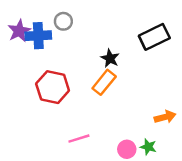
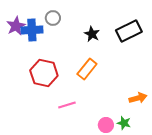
black star: (110, 58) -> (92, 34), moved
pink line: (79, 139) -> (67, 105), moved

